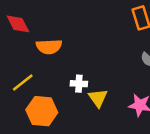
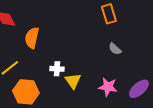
orange semicircle: (49, 47) -> (32, 38), turned 105

